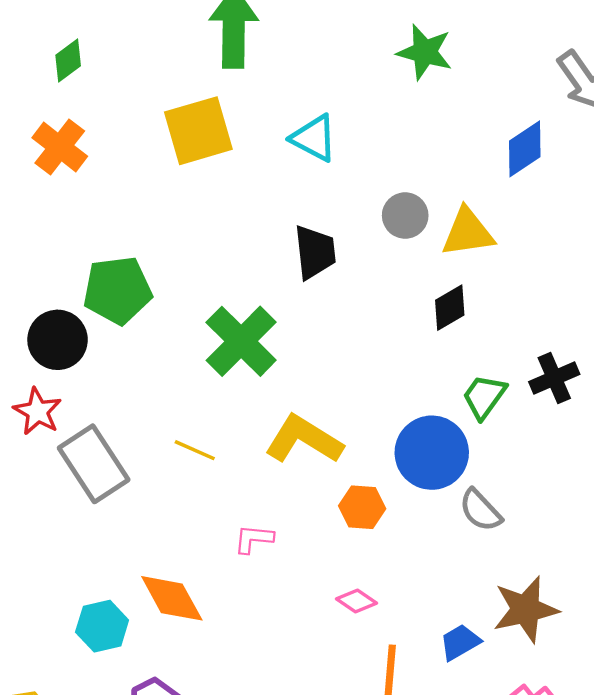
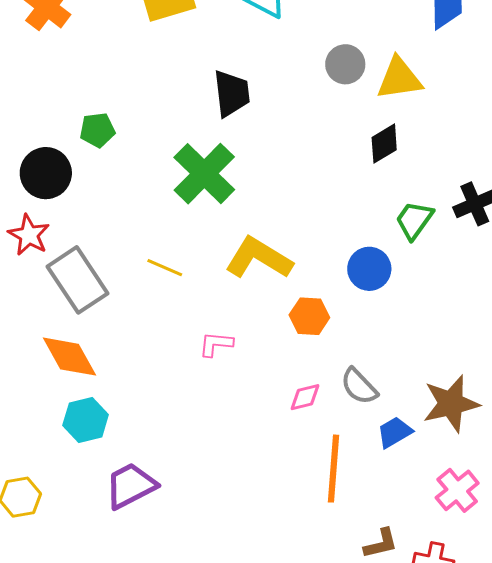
black trapezoid: (315, 252) -> (232, 93), moved
green pentagon: (117, 290) -> (97, 130), size x0.6
blue circle: (432, 453) -> (369, 269), size x0.7
gray semicircle: (480, 510) -> (359, 386), moved
orange diamond: (172, 598) -> (69, 357), moved
pink diamond: (357, 601) -> (305, 397), turned -48

